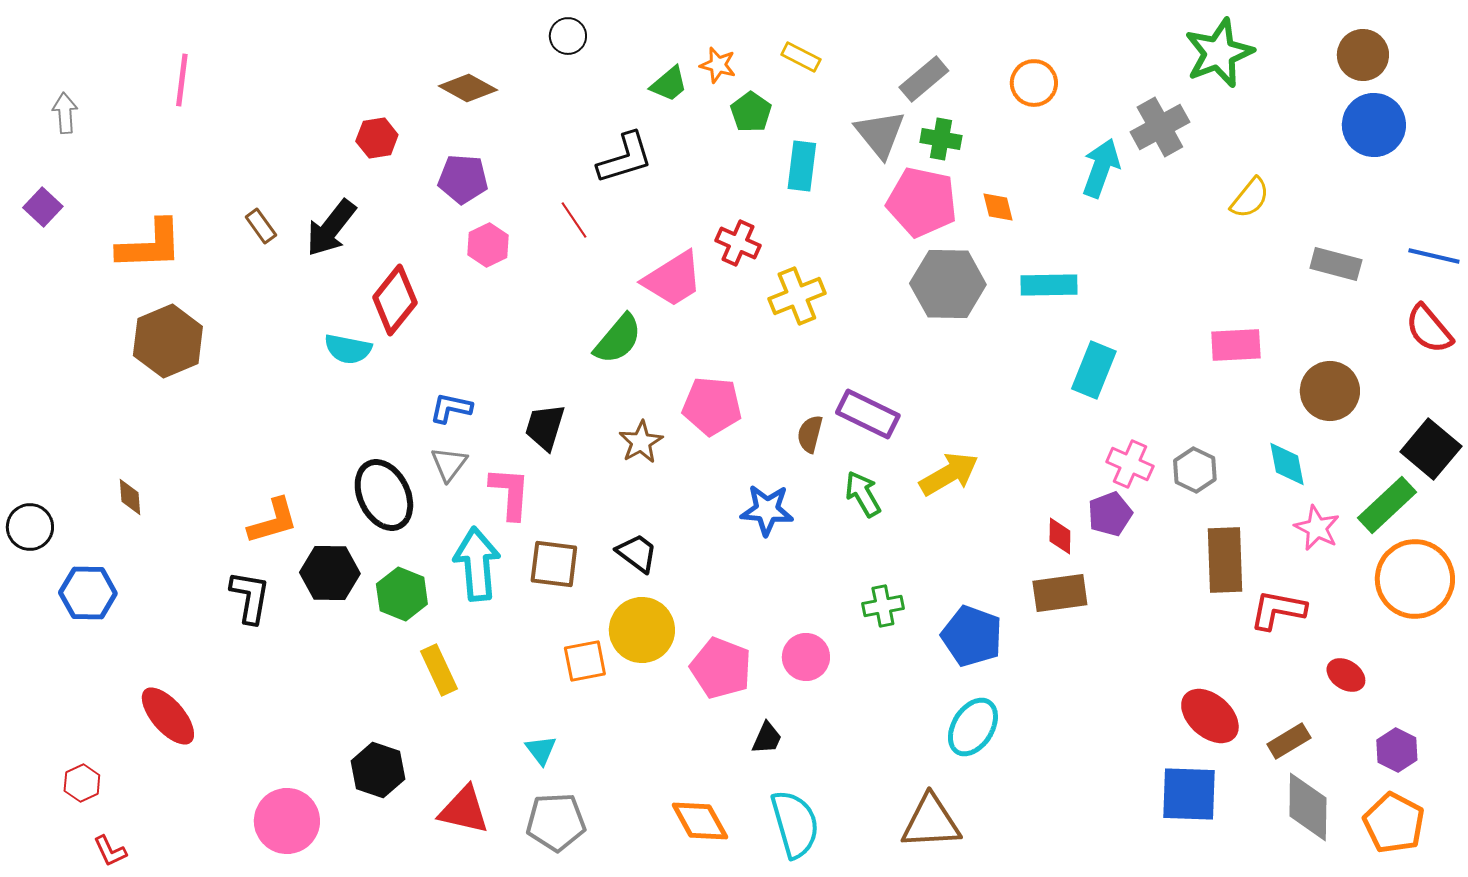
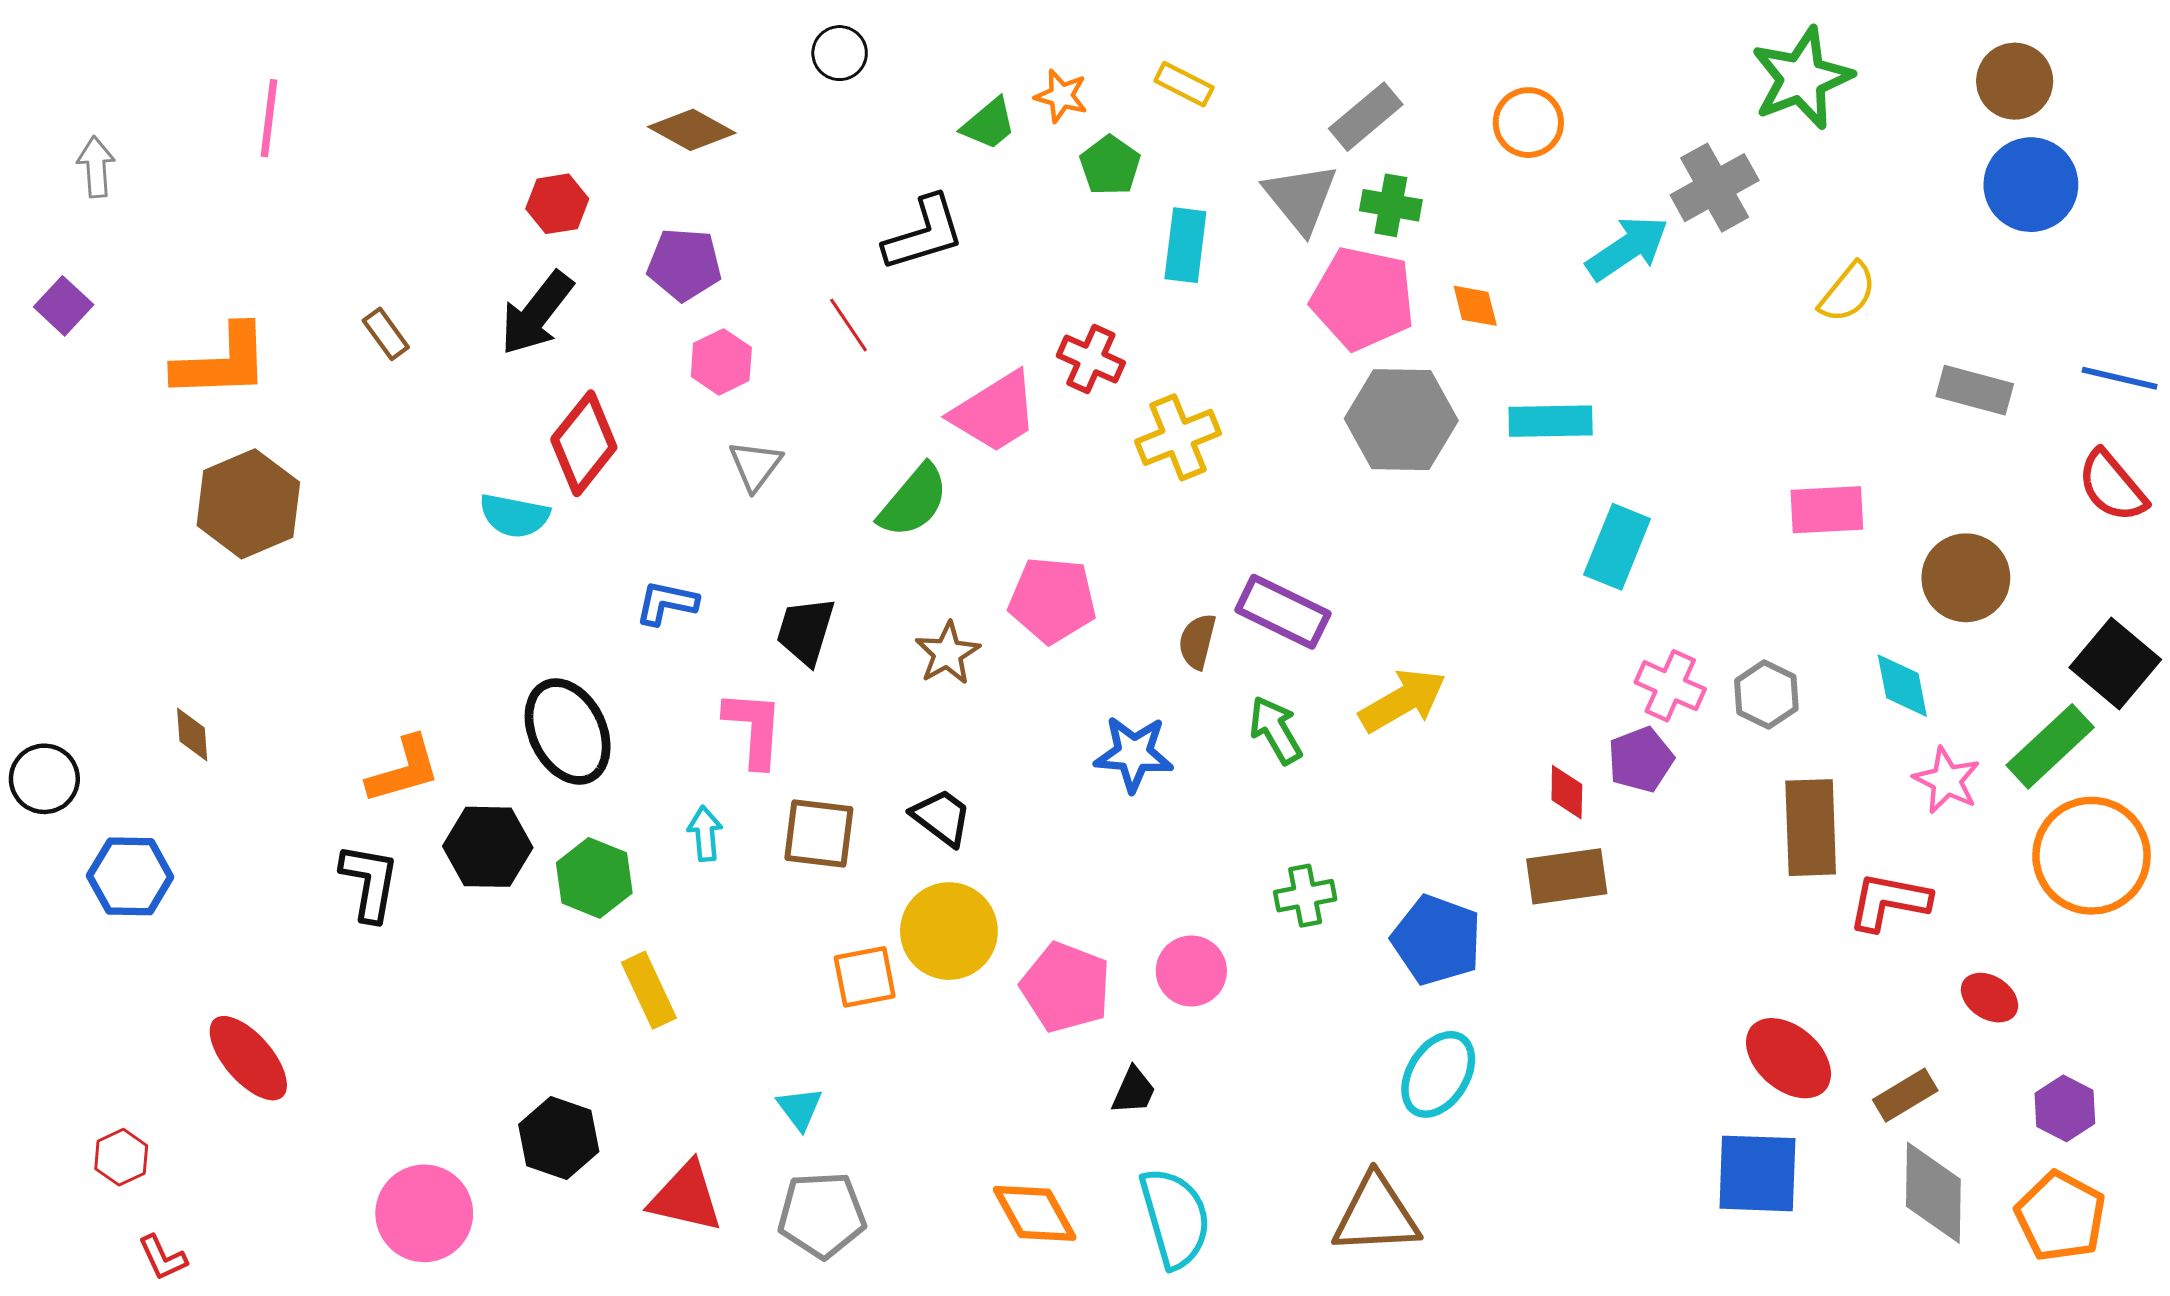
cyan arrow: (1101, 168) -> (1627, 248), turned 36
black arrow: (331, 228) -> (537, 313), moved
gray triangle: (449, 464) -> (755, 465), moved
cyan arrow: (477, 564) -> (705, 834), size x0.5

